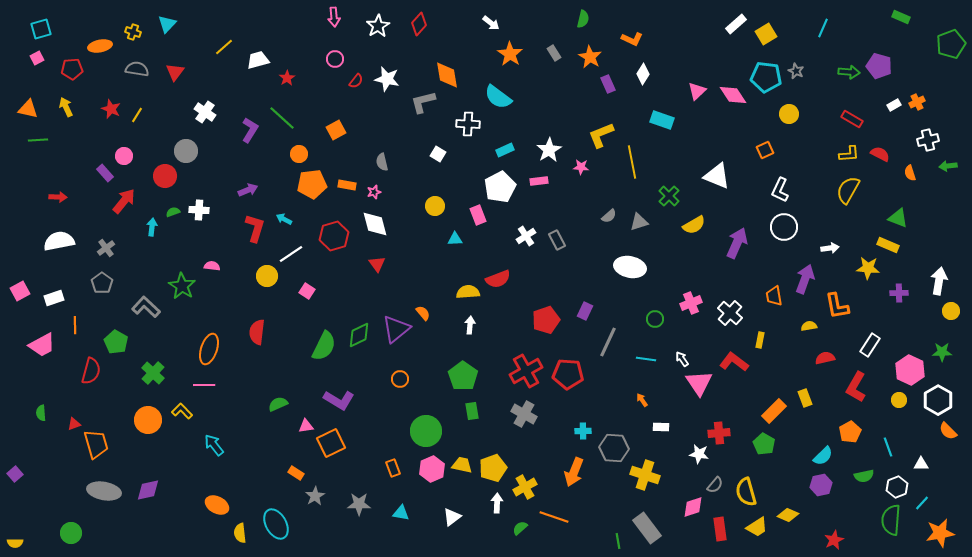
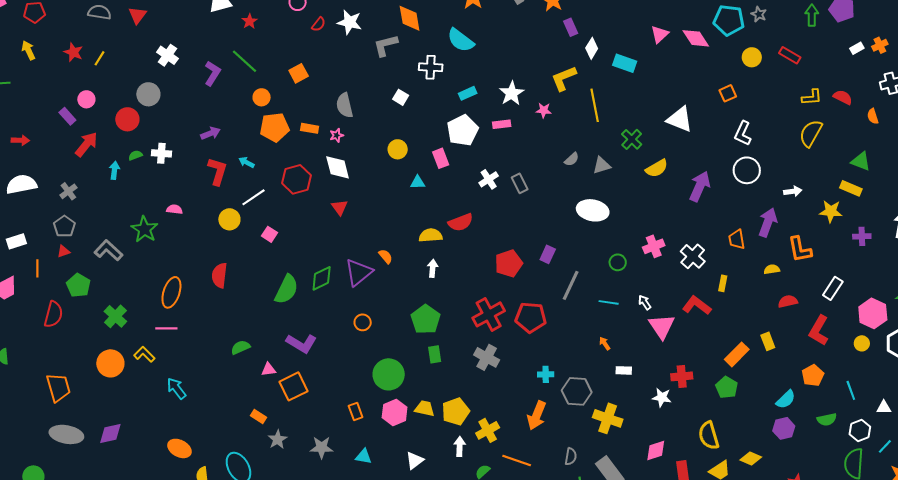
green arrow: (849, 72) -> (812, 15), turned -95
white diamond: (643, 74) -> (592, 48), moved
red rectangle: (852, 119) -> (790, 55), moved
gray semicircle: (382, 162) -> (345, 105), size x1.4
red triangle: (74, 424) -> (63, 251), moved
gray semicircle: (715, 485) -> (571, 456), moved, turned -30

